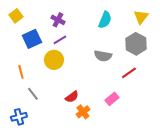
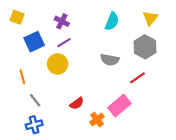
yellow square: (16, 16) -> (17, 17), turned -32
pink rectangle: (112, 99) -> (119, 106), size x1.5
orange cross: (83, 112) -> (97, 119), moved
blue cross: (19, 117) -> (34, 125), moved

